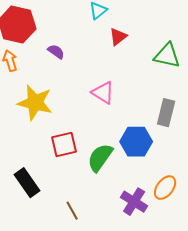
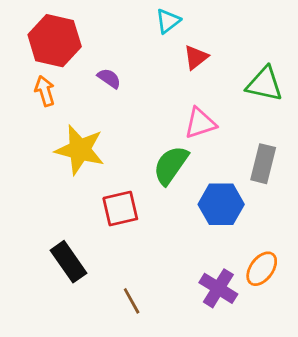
pink triangle: (103, 93) -> (200, 123), moved, turned -50
green semicircle: (100, 158) -> (171, 165), moved

